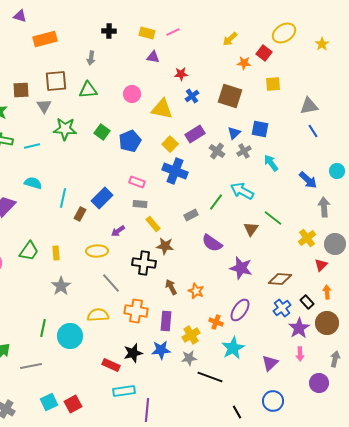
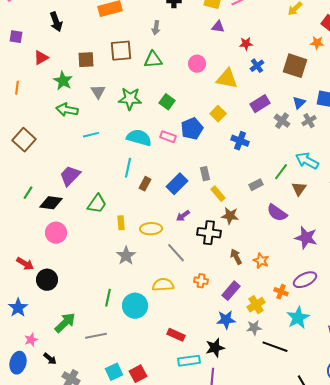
orange star: (244, 63) -> (317, 43), moved
gray triangle: (44, 106) -> (98, 92), moved
blue pentagon: (130, 141) -> (192, 129), moved
yellow square: (170, 144) -> (218, 114), moved
cyan line: (32, 146) -> (91, 135), moved
blue cross: (175, 171) -> (240, 141), size x0.7
pink rectangle: (137, 182) -> (168, 137), moved
cyan semicircle: (33, 183) -> (139, 138), moved, size x1.4
blue rectangle: (102, 198) -> (177, 184), moved
gray rectangle: (140, 204) -> (205, 174), turned 72
brown triangle: (251, 229) -> (299, 189), moved
purple arrow: (118, 231) -> (183, 216), moved
green trapezoid: (29, 251) -> (97, 204), moved
yellow ellipse: (97, 251) -> (151, 229), moved
purple ellipse: (240, 310) -> (305, 280), turned 30
orange cross: (136, 311) -> (201, 281), size x0.6
purple rectangle: (166, 321) -> (231, 291), turned 36
black star: (133, 353) -> (215, 348), moved

